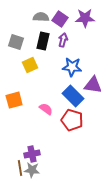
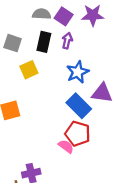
blue star: (72, 67) -> (78, 72), turned -30
pink semicircle: (46, 109) -> (66, 146), moved

